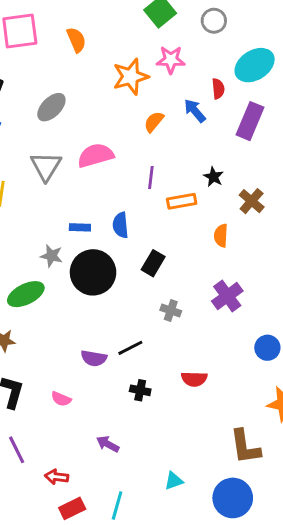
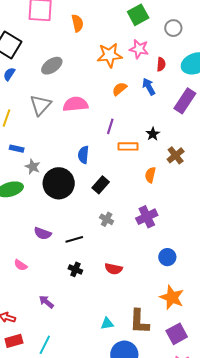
red semicircle: (218, 89) -> (161, 64), moved
blue rectangle: (80, 227) -> (17, 149), moved
purple semicircle: (94, 358) -> (43, 233), moved
cyan triangle: (174, 481) -> (107, 324), moved

